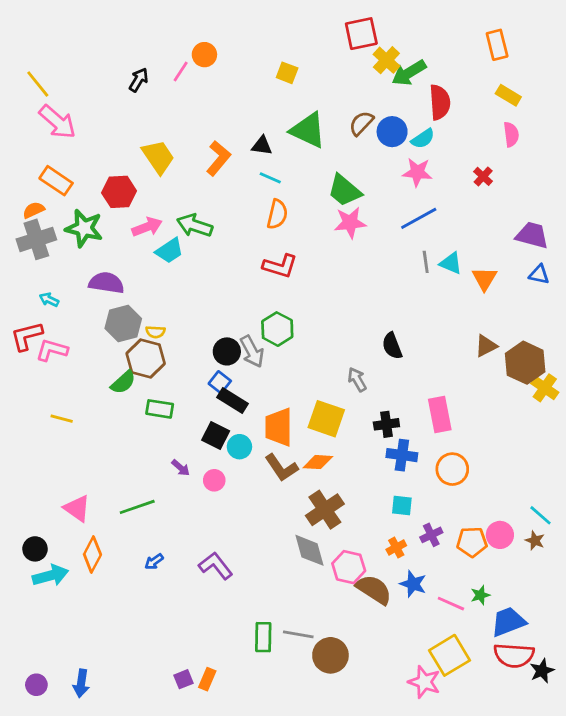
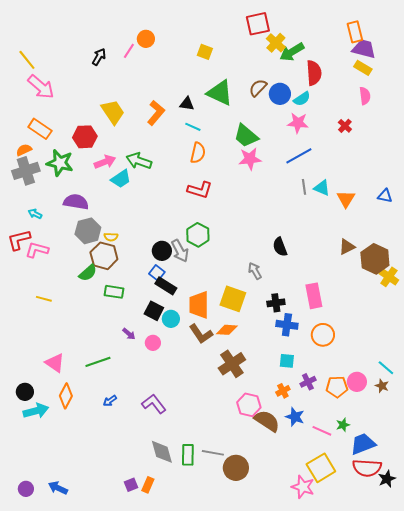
purple trapezoid: (532, 235) -> (364, 49), moved
gray diamond: (309, 550) -> (162, 452), moved
blue arrow: (81, 683) -> (58, 488), turned 108

